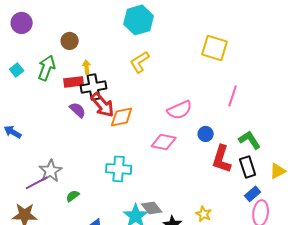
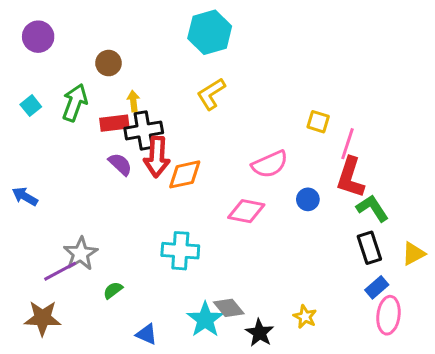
yellow square: (215, 48) -> (318, 122), moved, size x0.6
red arrow: (103, 105) -> (157, 157), turned 44
red L-shape: (222, 159) -> (350, 177), moved

